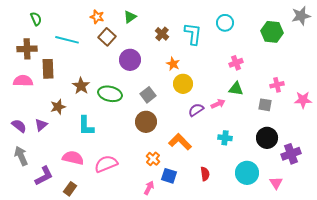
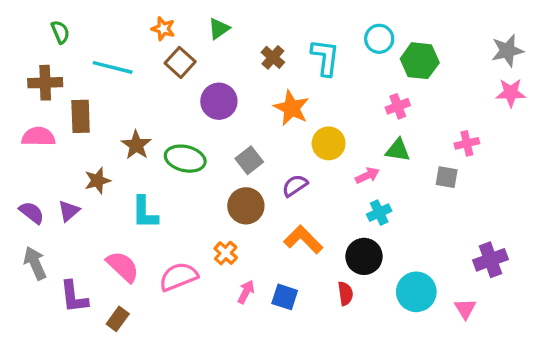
gray star: (301, 16) -> (507, 51), moved
green hexagon: (272, 32) -> (420, 61), moved
orange star: (173, 64) -> (291, 108), size x1.5
yellow circle: (183, 84) -> (329, 143), moved
pink star: (303, 100) -> (511, 93), moved
purple semicircle: (196, 110) -> (295, 186), moved
cyan cross: (225, 138) -> (379, 213), moved, turned -32
black circle: (267, 138) -> (364, 256), moved
pink semicircle: (73, 158) -> (123, 267), turned 30
orange cross: (153, 159) -> (226, 253), moved
purple L-shape: (44, 176) -> (74, 297), turned 110
pink arrow: (149, 188) -> (246, 292), moved

